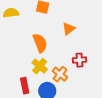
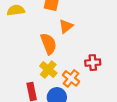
orange triangle: (69, 29) -> (66, 26), moved

